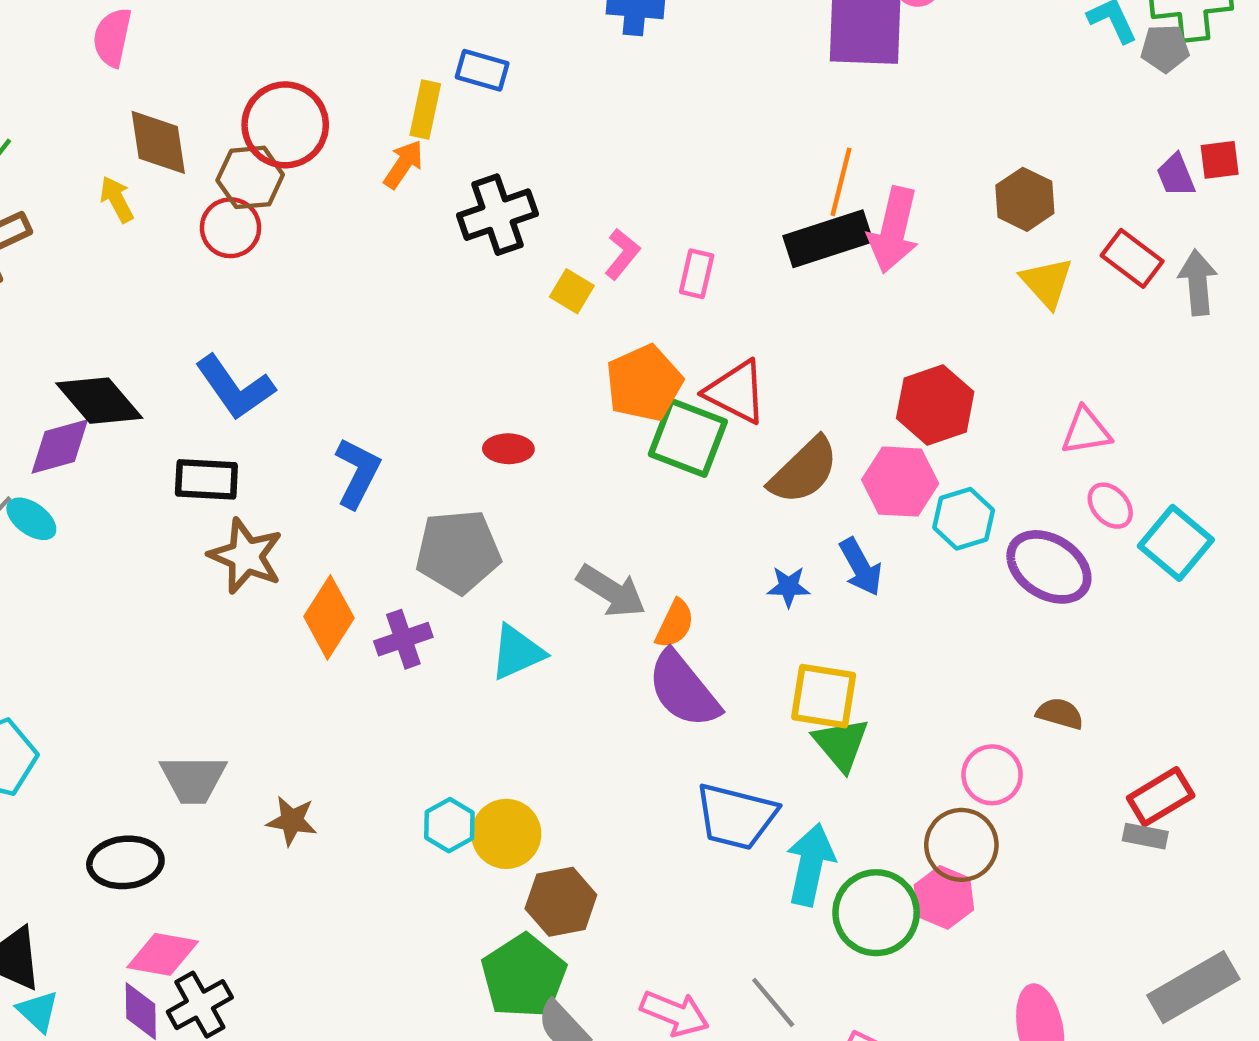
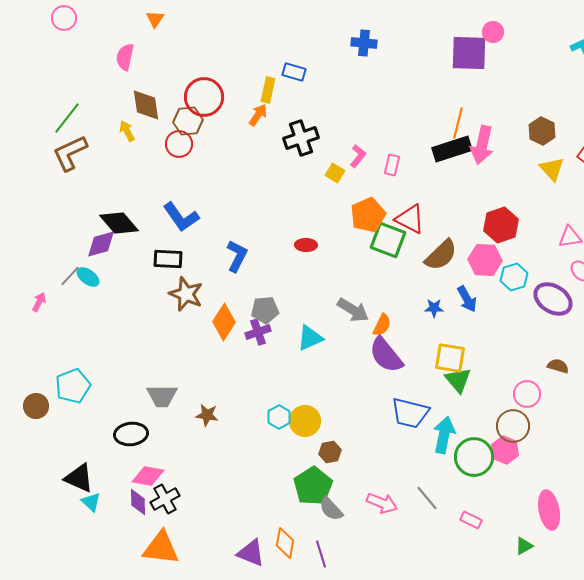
gray pentagon: (458, 552) -> (265, 310), moved, size x0.7
brown hexagon: (561, 902) -> (330, 452), size x0.7

